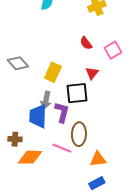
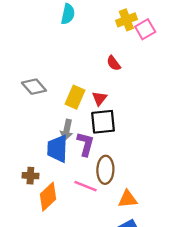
pink square: (113, 50) -> (145, 29), moved
red triangle: (92, 73) -> (100, 98), moved
orange diamond: (30, 157) -> (48, 197), turned -45

